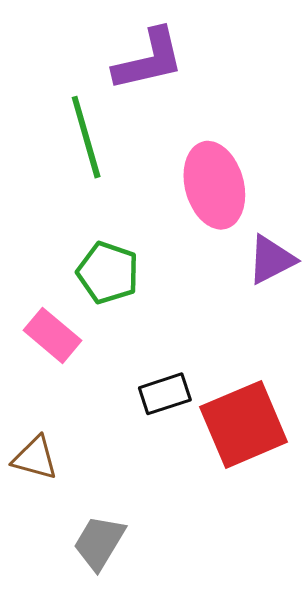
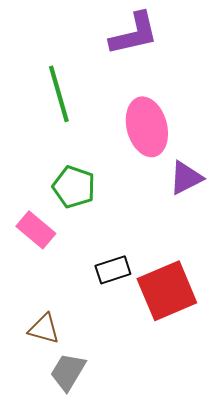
purple L-shape: (149, 60) -> (134, 34), moved
brown triangle: (35, 458) -> (44, 329), moved

